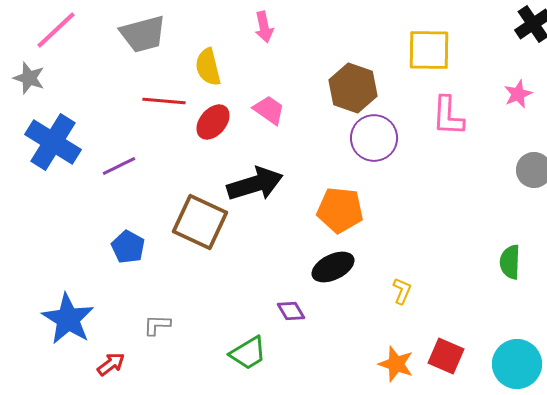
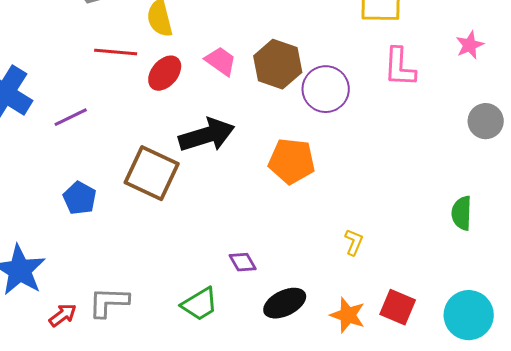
brown hexagon: (353, 88) -> (278, 64), moved
black ellipse: (333, 267) -> (285, 303), moved
gray L-shape: (157, 325) -> (109, 302), moved, size x1.5

